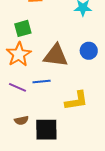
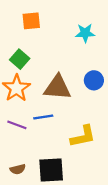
green square: (23, 28) -> (20, 59), turned -30
brown semicircle: (21, 120) -> (18, 169), moved

